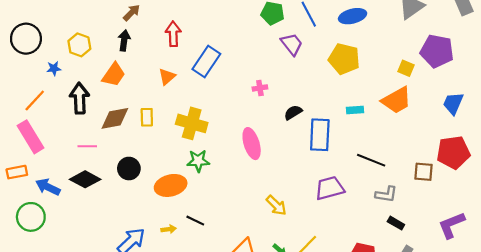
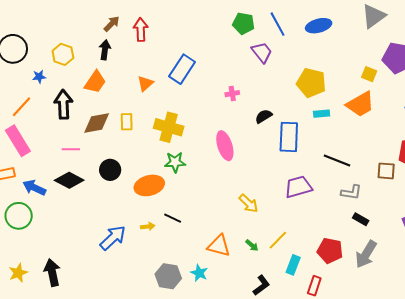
red arrow: (173, 34) -> (141, 30), moved
yellow pentagon: (344, 59) -> (311, 83), moved

